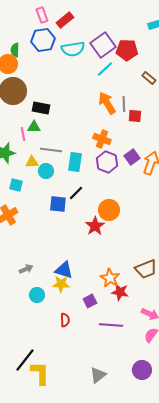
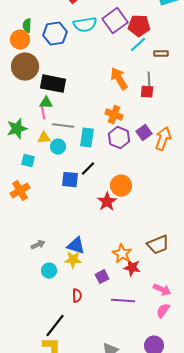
blue hexagon: (43, 40) -> (55, 34), moved
cyan line: (105, 69) -> (138, 45), moved
brown rectangle: (149, 78) -> (161, 54), turned -40
gray line: (124, 104) -> (149, 80), moved
black rectangle: (41, 108) -> (53, 84), size x1.4
pink line: (23, 134) -> (43, 113), moved
black line: (25, 360) -> (55, 326), moved

